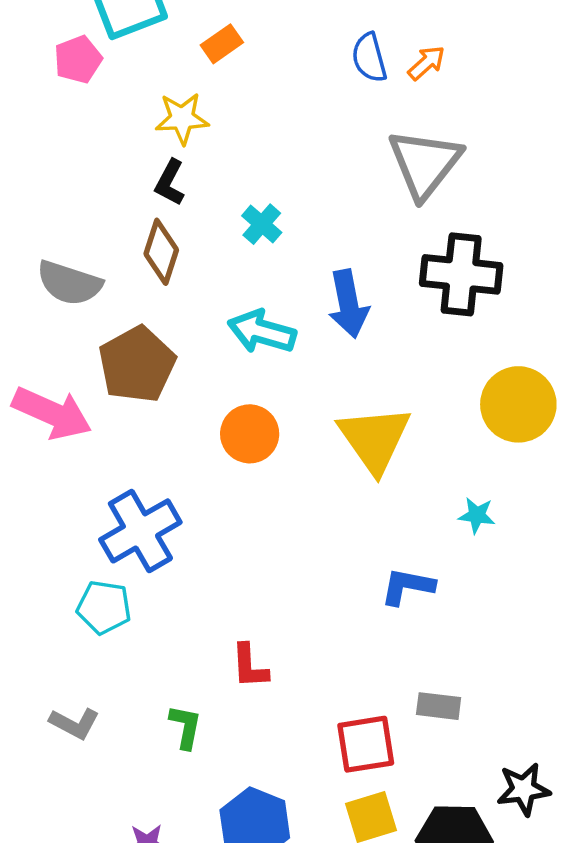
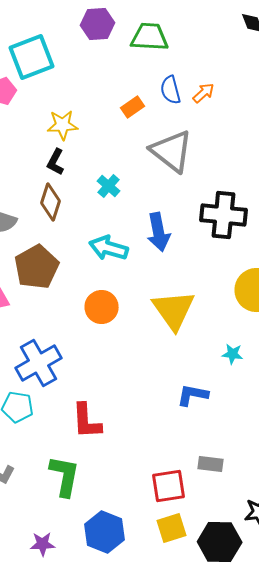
orange rectangle: (222, 44) -> (133, 107), moved
gray triangle: (425, 163) -> (172, 151), moved, turned -30
red L-shape: (250, 666) -> (87, 421), moved, size x1.4
green L-shape: (185, 727) -> (65, 476), size x1.6

